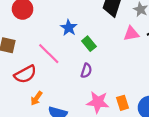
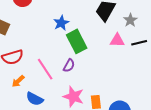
green rectangle: (89, 44) -> (77, 41), size x1.6
pink line: (49, 54) -> (45, 69), moved

